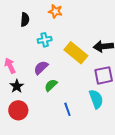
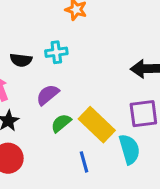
black semicircle: (25, 20) -> (21, 60), moved, turned 88
yellow rectangle: (76, 53) -> (97, 125), moved

